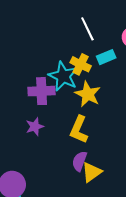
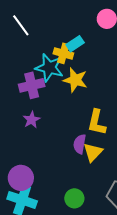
white line: (87, 29) -> (21, 25), moved
cyan rectangle: (106, 57) -> (75, 44), moved
yellow L-shape: (79, 130) -> (97, 122), moved

